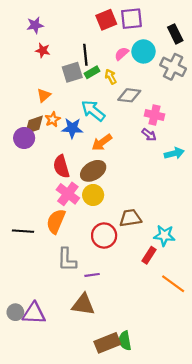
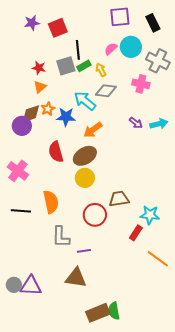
red square: (106, 20) -> (58, 28), moved
black rectangle: (175, 34) -> (153, 23), moved
red star: (43, 50) -> (39, 68), moved
gray diamond: (129, 95) -> (106, 91), moved
pink cross: (154, 115) -> (141, 84), moved
cyan arrow: (174, 153) -> (159, 124), moved
pink cross: (68, 194) -> (18, 171), moved
orange semicircle: (56, 221) -> (51, 202), turned 145

